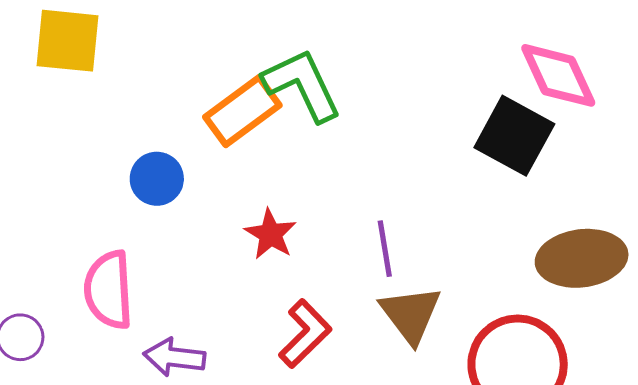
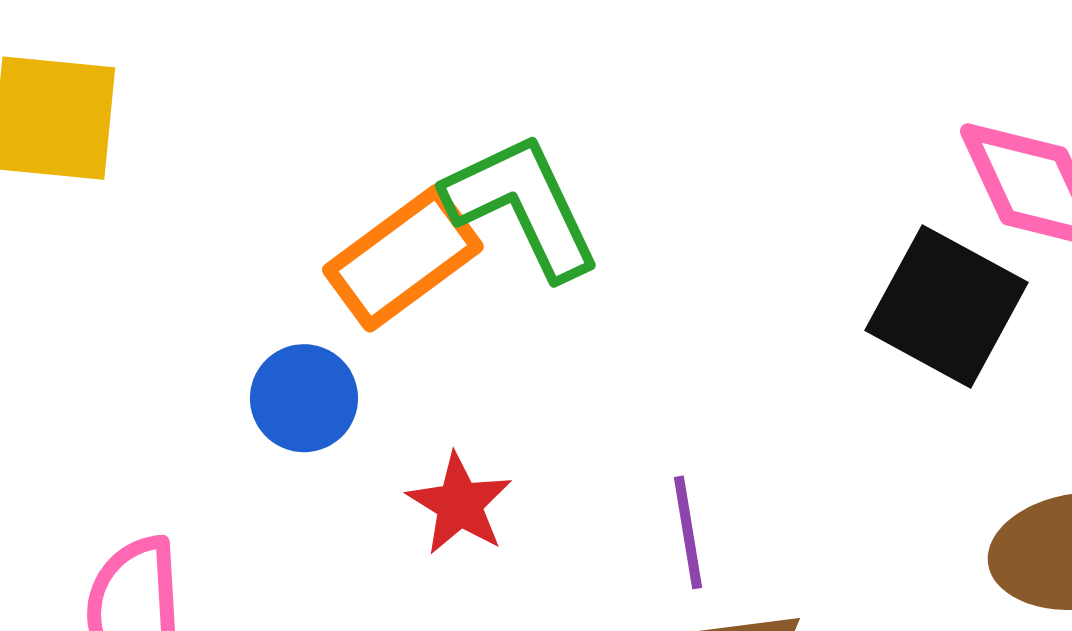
blue circle: (157, 179) -> (304, 398), moved

